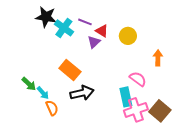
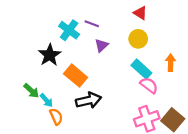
black star: (46, 17) -> (50, 55), moved, turned 30
red triangle: (102, 31) -> (140, 13), moved
cyan rectangle: (126, 97) -> (141, 69), moved, turned -36

